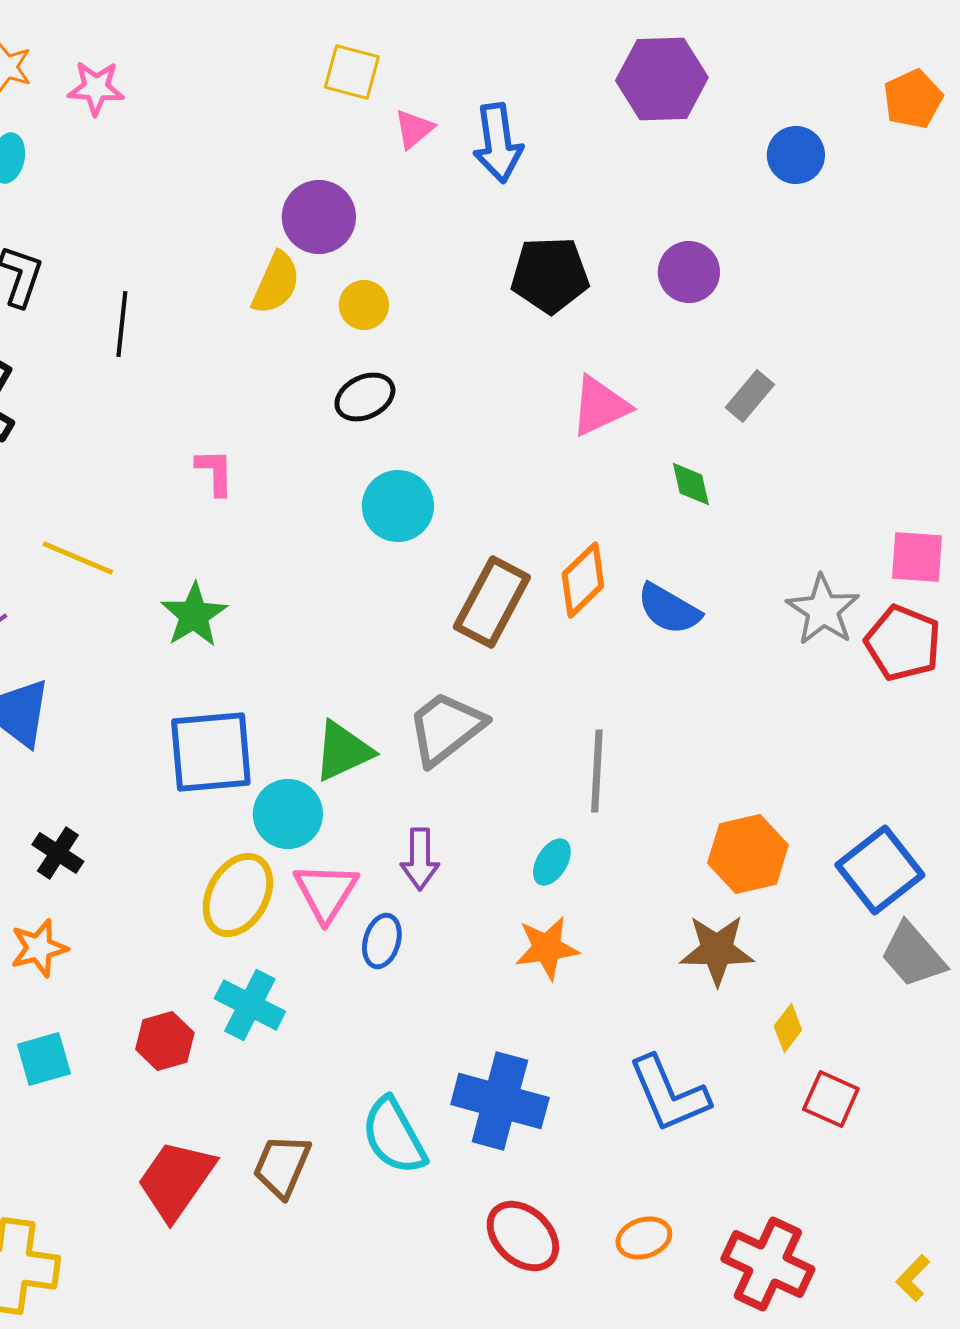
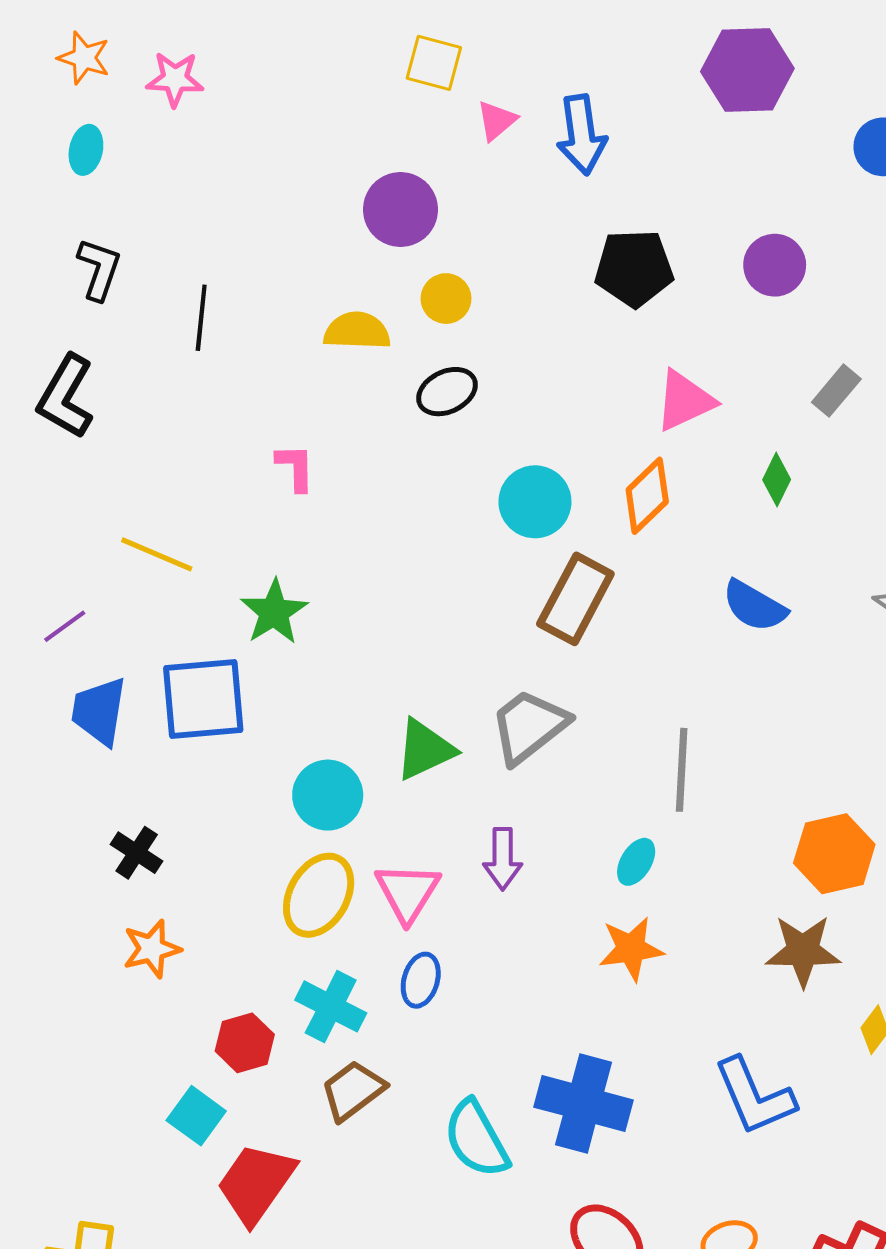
yellow semicircle: (276, 283) -> (357, 331), moved, turned -112
green diamond: (691, 484) -> (777, 480), turned 39
cyan circle: (398, 506) -> (535, 502), moved
orange diamond: (583, 580) -> (647, 496), moved
blue square: (211, 752) -> (203, 699), moved
cyan circle: (288, 814) -> (328, 795), moved
blue ellipse: (382, 941) -> (421, 980), moved
orange star: (39, 948) -> (152, 949), moved
cyan square: (44, 1059) -> (196, 1116), moved, turned -38
brown trapezoid: (282, 1166) -> (353, 1090), moved, turned 30

